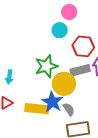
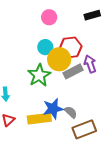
cyan circle: (60, 30) -> (45, 47), moved
yellow circle: (64, 84) -> (59, 59), moved
blue star: (52, 102) -> (53, 109), turned -30

